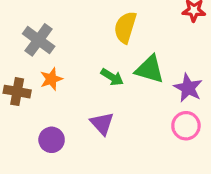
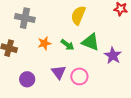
gray cross: (39, 40) -> (25, 18), turned -30
orange star: (51, 79) -> (44, 43), moved
pink circle: (186, 126) -> (79, 76), moved

